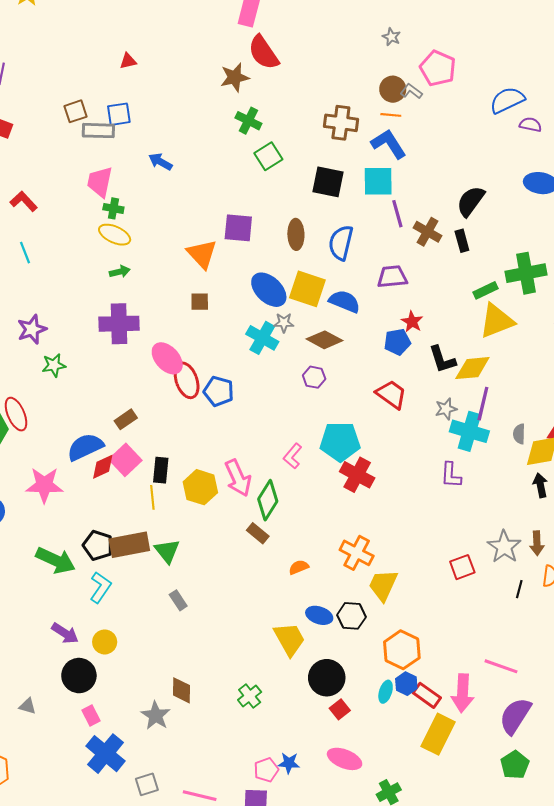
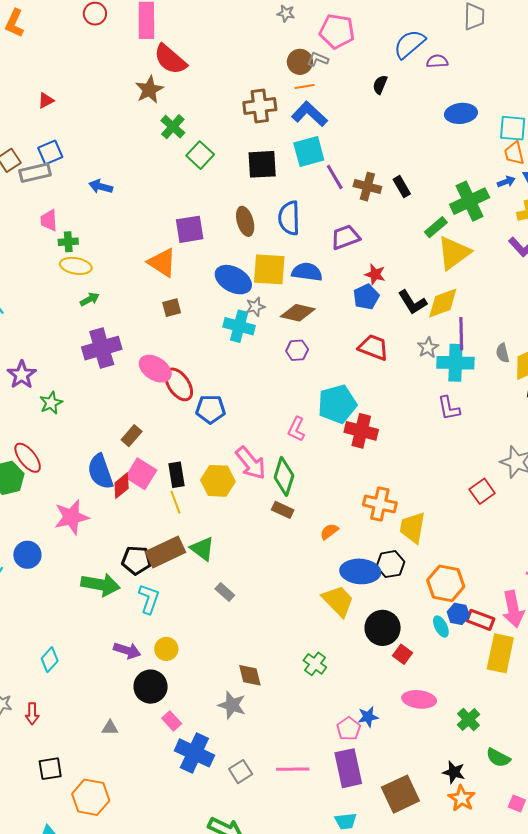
green cross: (248, 121) -> (173, 127), turned 30
pink trapezoid: (100, 182) -> (49, 220), size x0.7
black semicircle: (471, 201) -> (380, 85), moved, size x0.6
blue pentagon: (219, 391) -> (211, 409), moved
blue semicircle: (85, 447) -> (100, 472), turned -69
blue ellipse: (319, 615) -> (360, 571), size x1.5
cyan ellipse: (386, 692) -> (441, 627), turned -30

